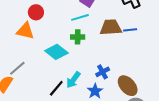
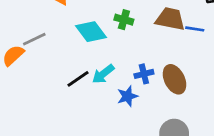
brown ellipse: (128, 86) -> (174, 79), moved

